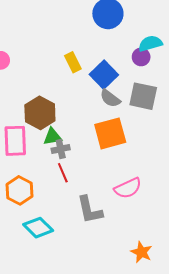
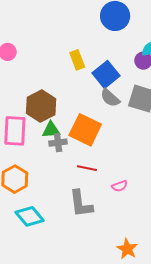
orange square: (110, 133) -> (85, 130), moved, turned 36
red line: (63, 173) -> (87, 168), moved, turned -60
pink semicircle: (128, 188) -> (120, 186), size x0.6

